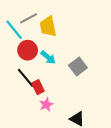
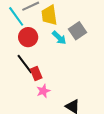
cyan arrow: (48, 57) -> (59, 38), moved
gray square: (78, 66) -> (78, 31), moved

